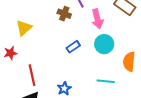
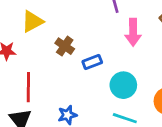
brown cross: (64, 14) -> (65, 46), moved
cyan circle: (104, 44) -> (123, 85), moved

